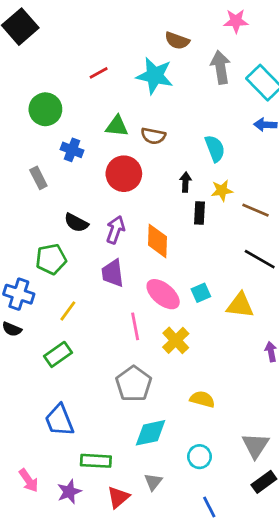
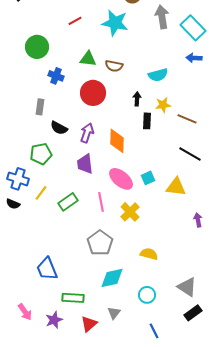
cyan semicircle: (215, 148) -> (158, 75), turned 96
gray rectangle: (38, 178) -> (40, 107), moved, turned 35
yellow line: (68, 311) -> (41, 193), moved
green rectangle: (58, 354) -> (68, 202), moved
gray triangle: (256, 445) -> (187, 287), turned -30

